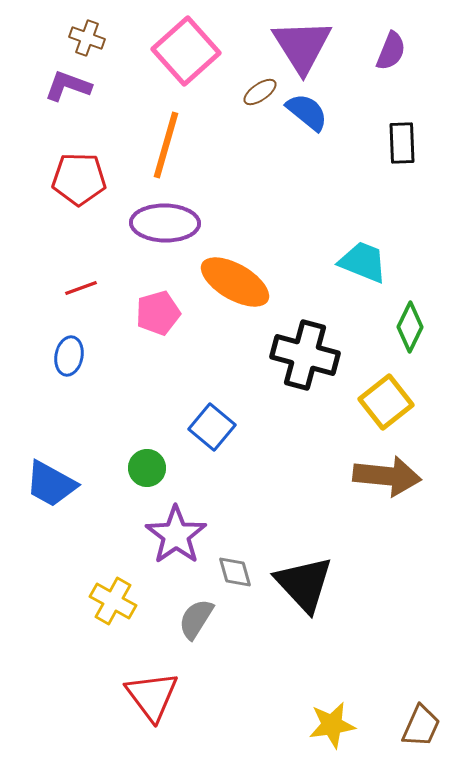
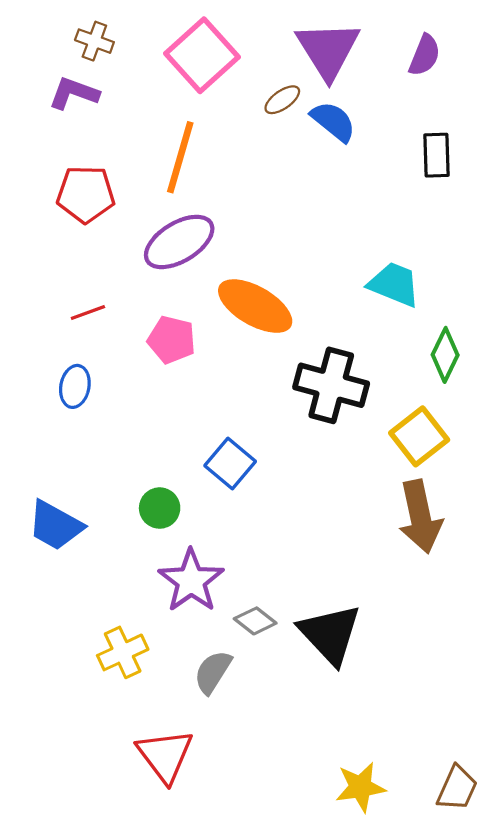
purple ellipse: (165, 223) -> (179, 242), turned -32
pink pentagon: (158, 313) -> (172, 340), turned 30
brown arrow: (387, 476) -> (420, 517), turned 72
gray diamond: (235, 572) -> (255, 621), turned -36
yellow cross: (113, 601) -> (123, 652), turned 36

